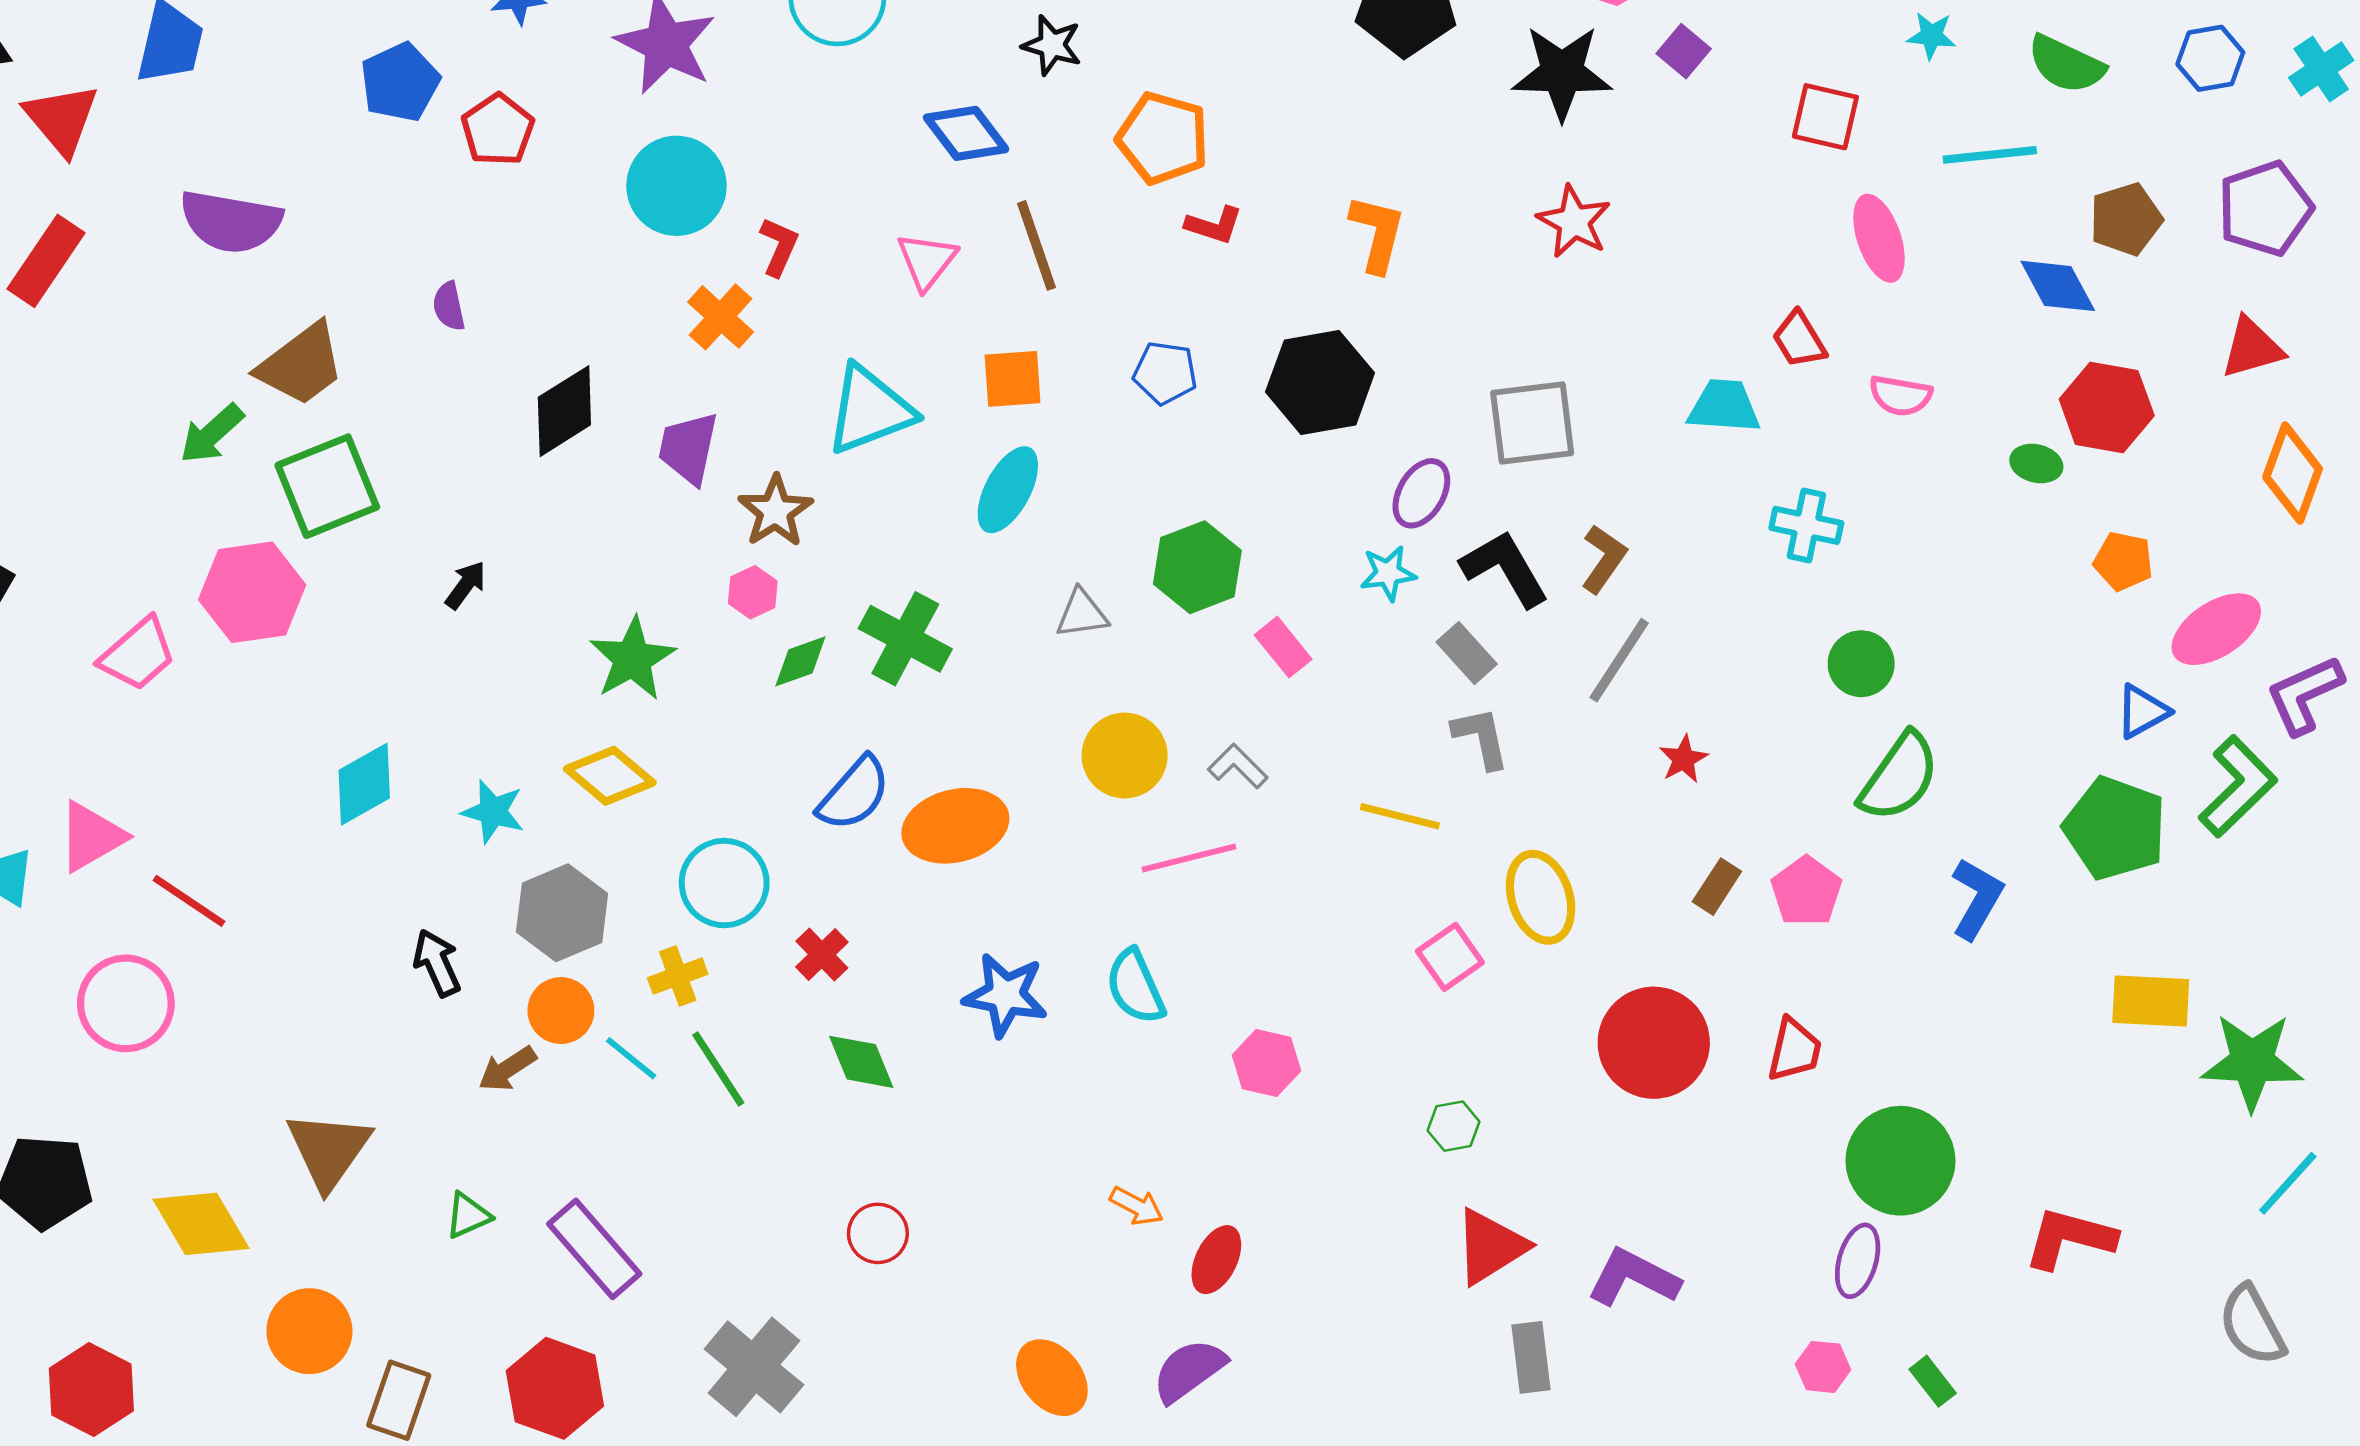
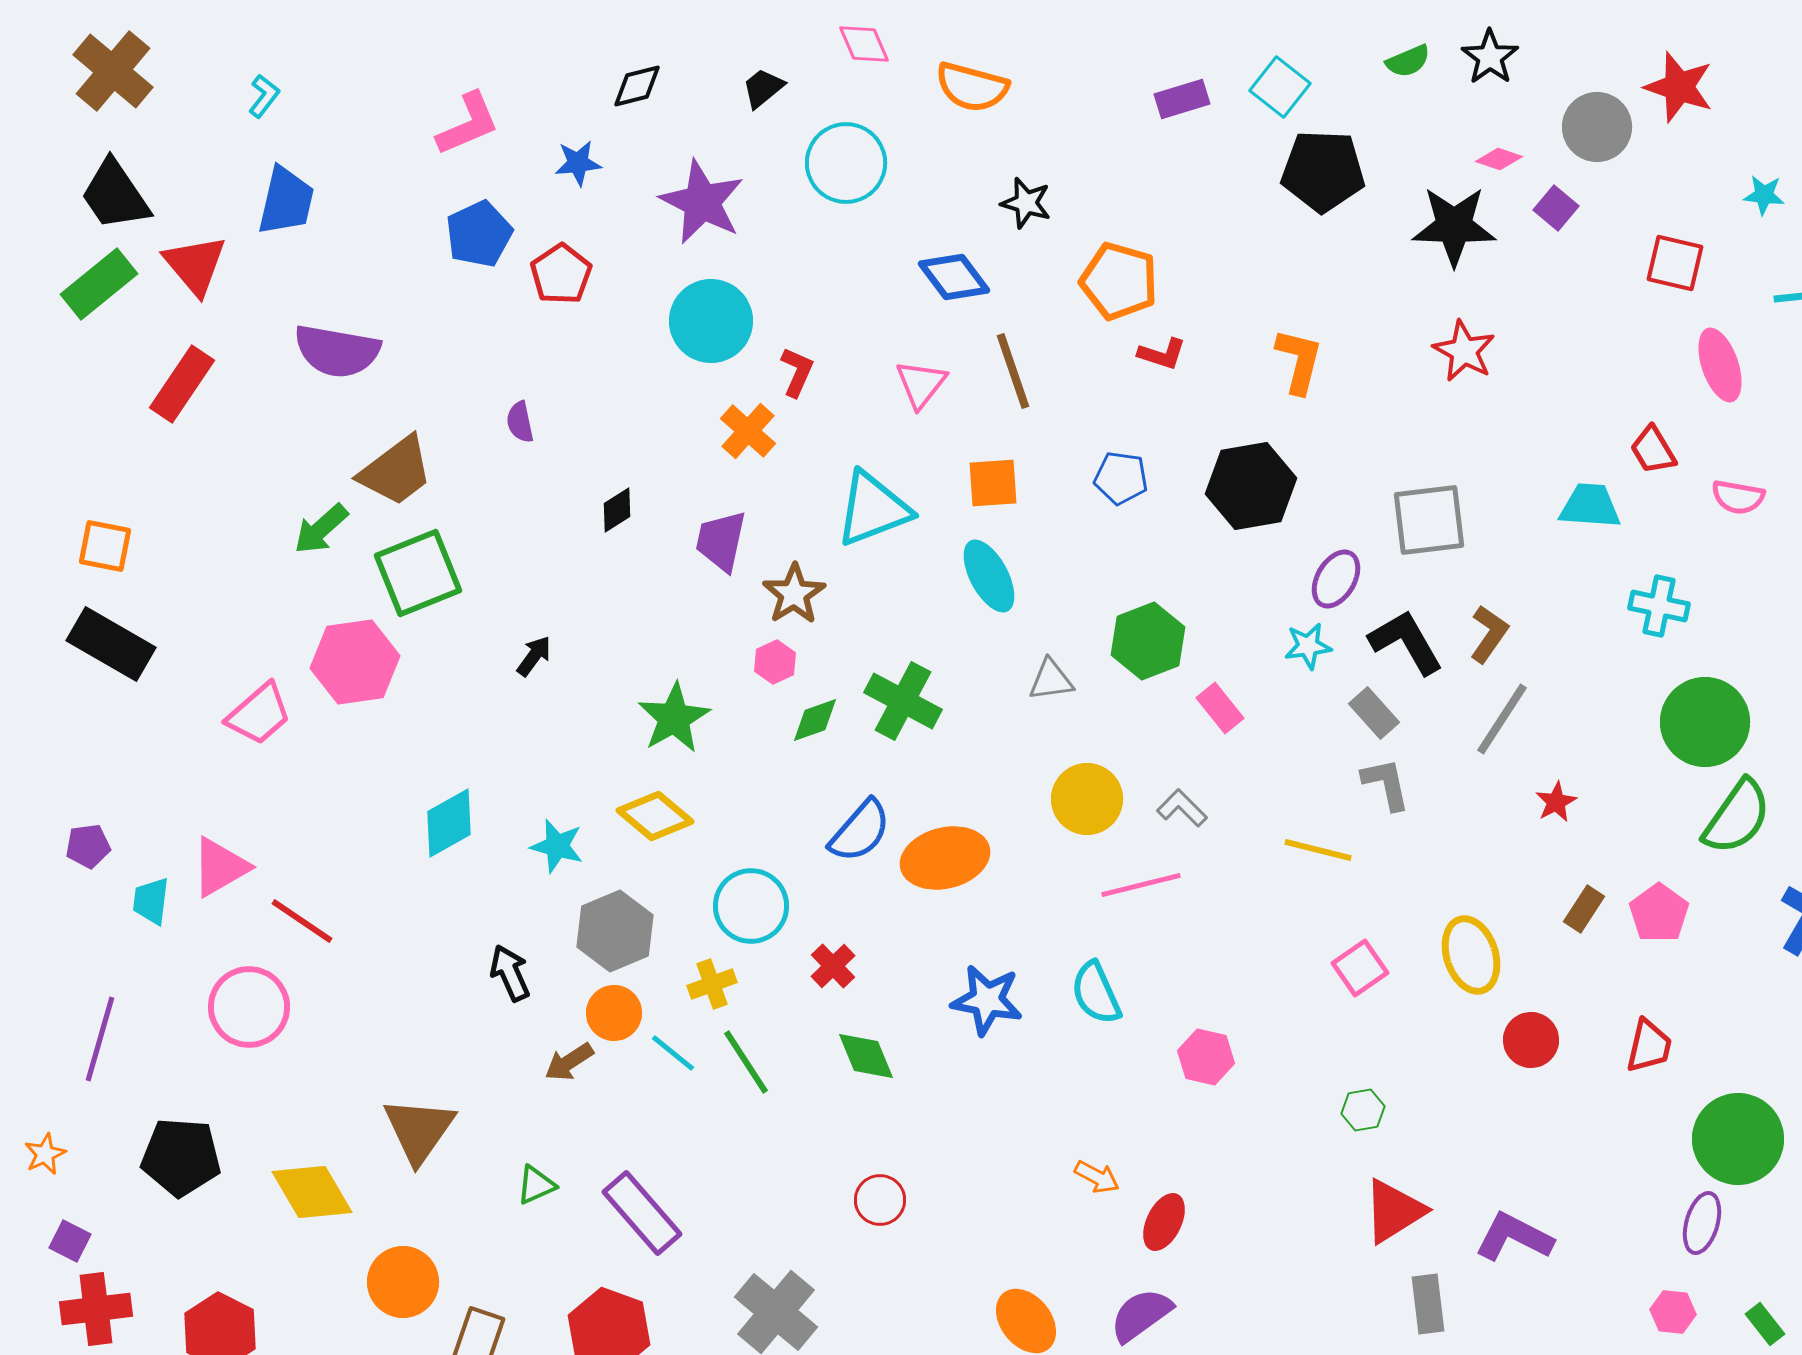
black diamond: (564, 411) -> (617, 510), size x0.6
cyan ellipse: (1008, 490) -> (989, 576), turned -56
green circle: (1861, 664) -> (1705, 722), size x1.6
yellow ellipse: (1541, 897) -> (1471, 955), moved
red circle: (1654, 1043) -> (1531, 1040), size x0.6

